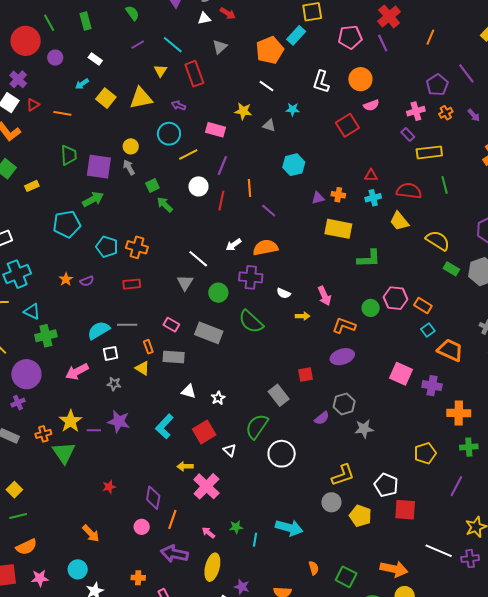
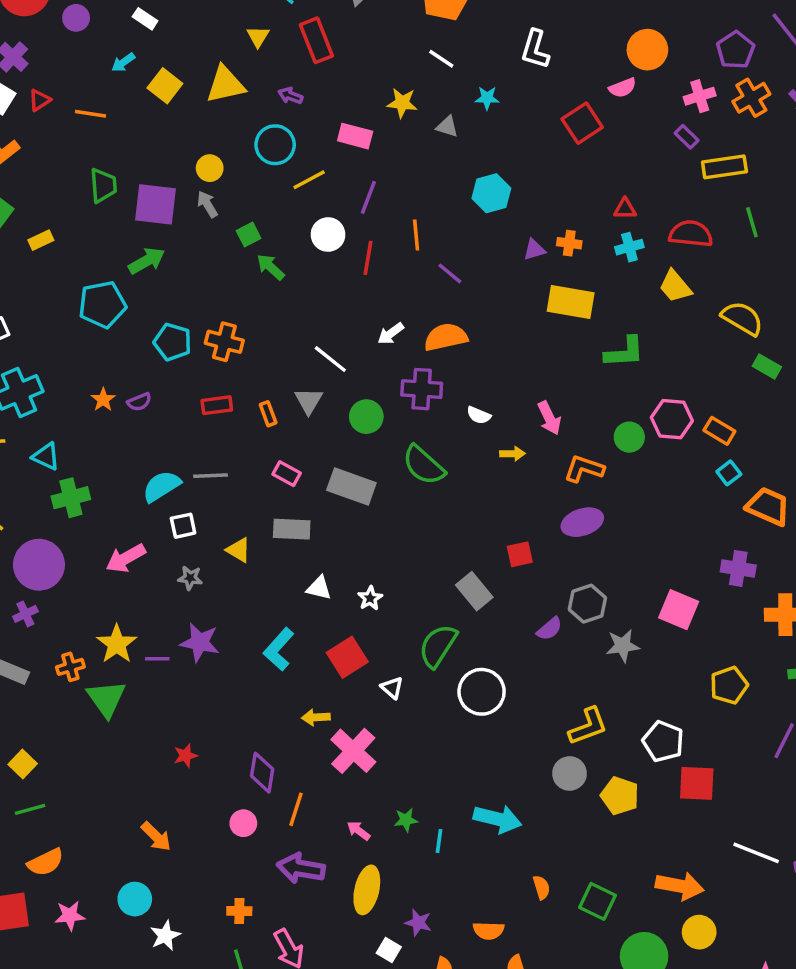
orange circle: (360, 79) -> (647, 50), moved
orange cross: (446, 113) -> (751, 98), size x1.5
orange rectangle: (148, 347) -> (268, 414), moved
pink square: (401, 374) -> (679, 610), moved

